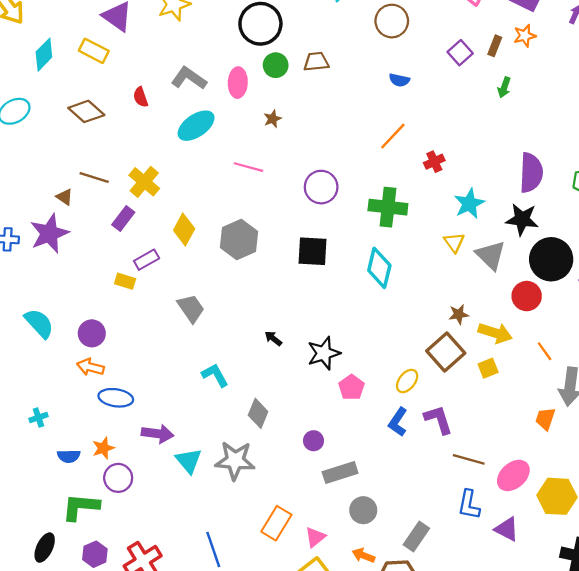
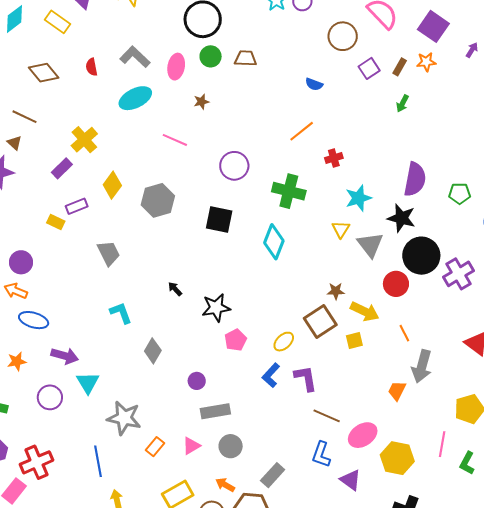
brown circle: (392, 21) -> (343, 36), moved
brown line: (94, 178) -> (25, 117), moved
gray star: (235, 460) -> (124, 418), moved
purple circle: (118, 478) -> (50, 397), moved
orange rectangle: (276, 523) -> (155, 447), size x0.7
pink triangle: (315, 537) -> (191, 446), moved

